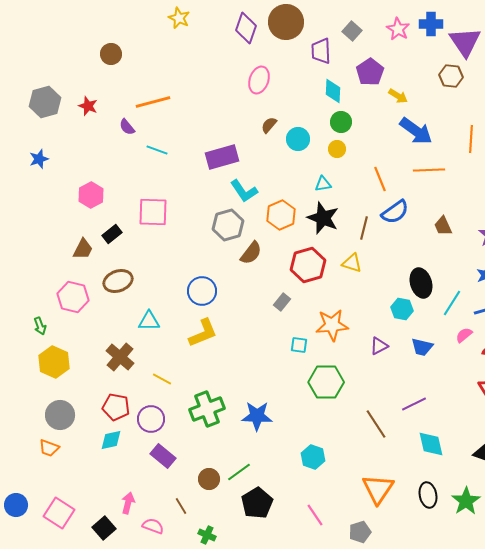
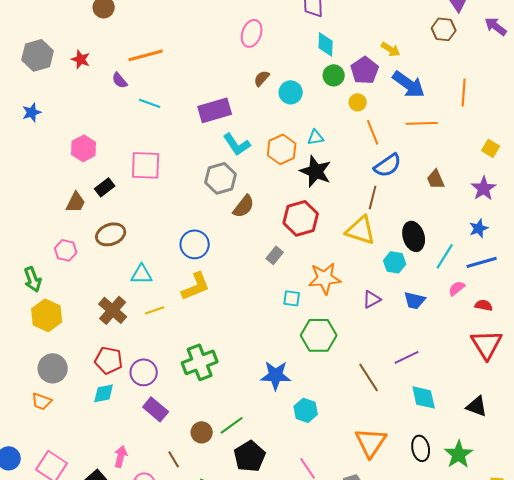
purple pentagon: (370, 72) -> (365, 70), moved
yellow circle: (337, 149) -> (358, 102), moved
orange hexagon: (281, 215) -> (282, 149), moved
brown line: (364, 228) -> (373, 197), moved
yellow triangle: (352, 263) -> (361, 230), moved, size x1.5
pink hexagon: (73, 297) -> (66, 250), size x0.7
green arrow: (40, 326) -> (33, 279), size x1.4
yellow line: (162, 379) -> (155, 310), moved, turned -48
blue star: (257, 416) -> (276, 375), moved

